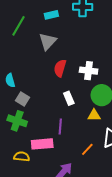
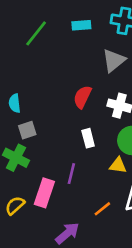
gray triangle: (48, 41) -> (114, 60), moved
gray square: (23, 99) -> (27, 130), turned 32
pink rectangle: (42, 144) -> (44, 193), turned -75
yellow semicircle: (22, 157) -> (15, 205), turned -56

